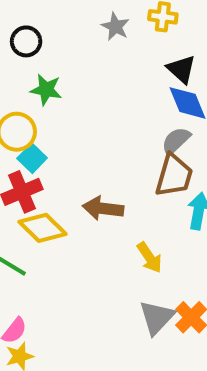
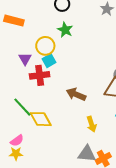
yellow diamond: (43, 228) -> (41, 119), moved
gray triangle: (157, 317) -> (87, 154), turned 36

